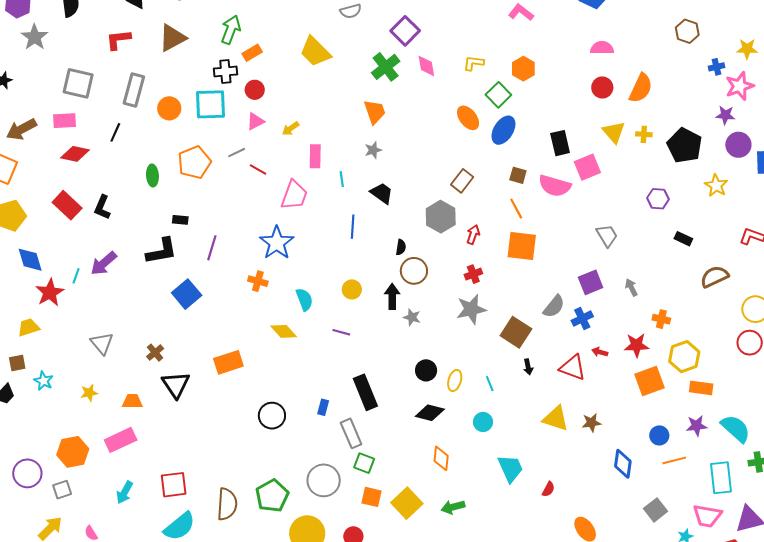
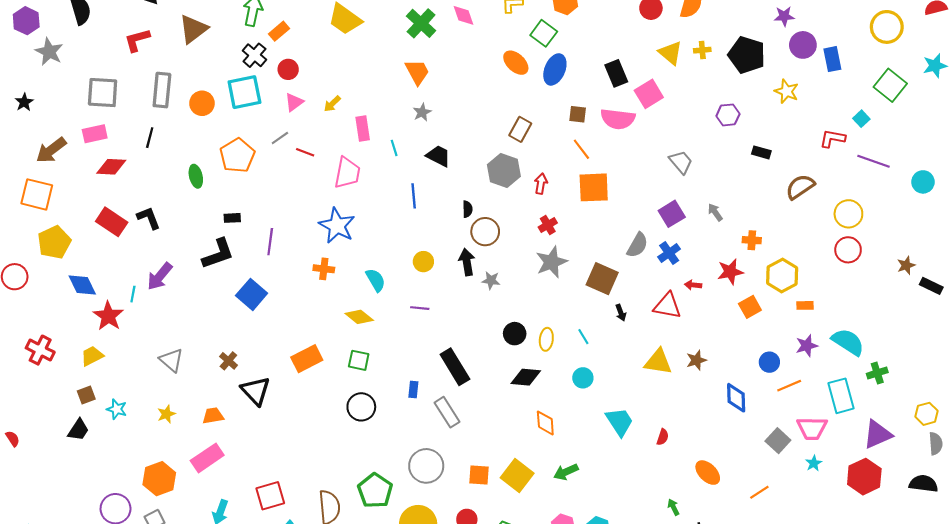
black cross: (225, 71) -> (254, 55), turned -35
black L-shape: (102, 207) -> (149, 218), turned 145
orange square: (650, 381) -> (750, 307), size x0.7
orange rectangle: (701, 388) -> (805, 305), size x0.7
green square: (364, 463) -> (359, 360), moved
pink trapezoid: (707, 516) -> (812, 428), moved

